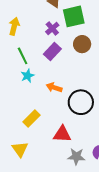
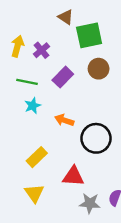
purple cross: (52, 28) -> (42, 50), moved
green line: (23, 56) -> (27, 82), turned -54
yellow triangle: (20, 149) -> (34, 193), moved

